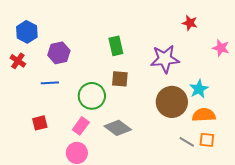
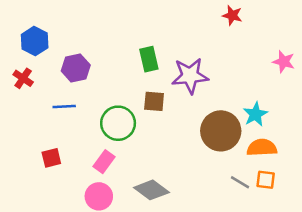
red star: (190, 23) -> (232, 15), moved
purple star: (165, 59) -> (190, 76), moved
gray diamond: (118, 128) -> (151, 190), moved

